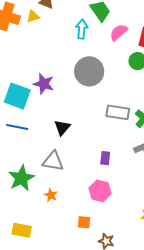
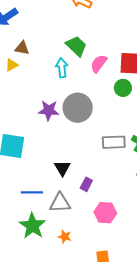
purple star: (44, 84) -> (49, 110), moved
blue line: (17, 127) -> (32, 192), moved
purple rectangle: (105, 158) -> (86, 184), moved, turned 32
pink hexagon: (100, 191) -> (105, 213), moved

